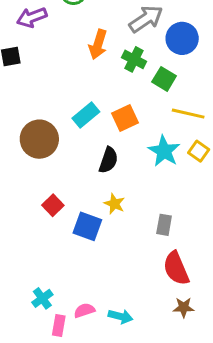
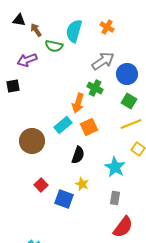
orange arrow: (98, 44) -> (78, 103), moved
green square: (164, 79) -> (129, 101), moved
yellow line: (188, 114) -> (131, 124), turned -35
cyan star: (164, 151) -> (115, 167), moved
red semicircle: (176, 268) -> (123, 227), turned -120

